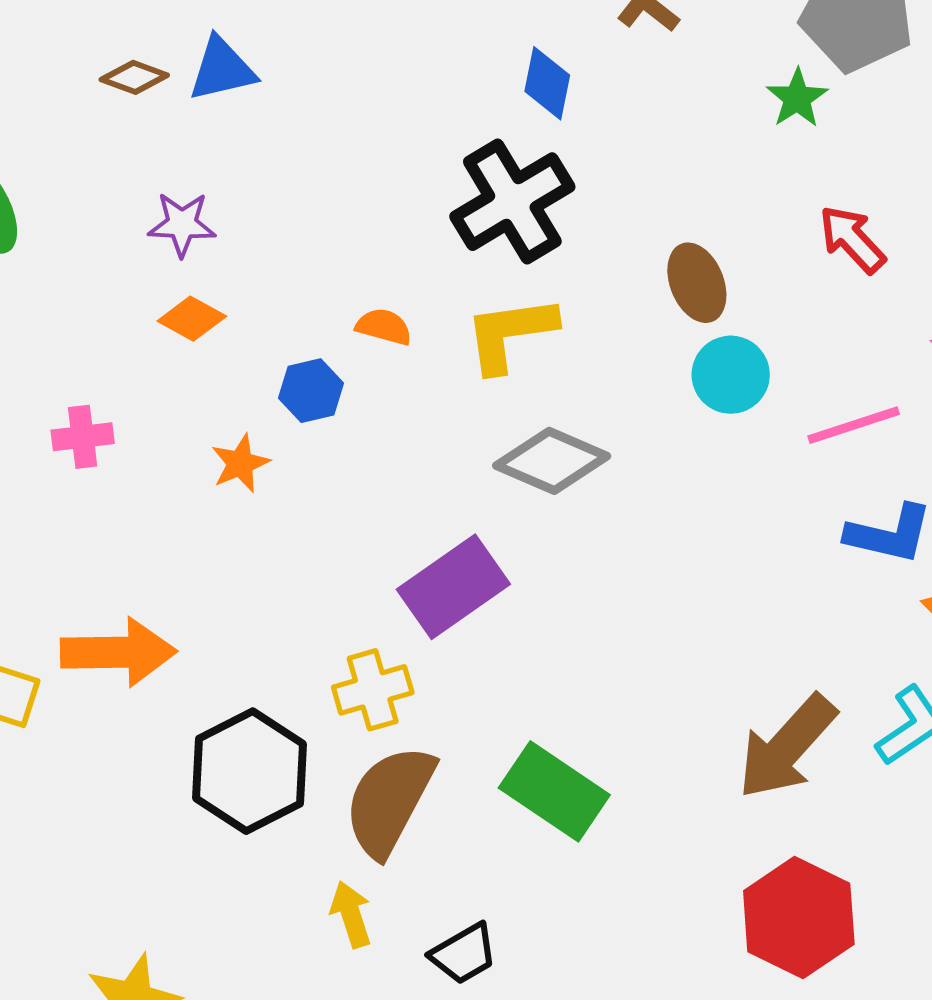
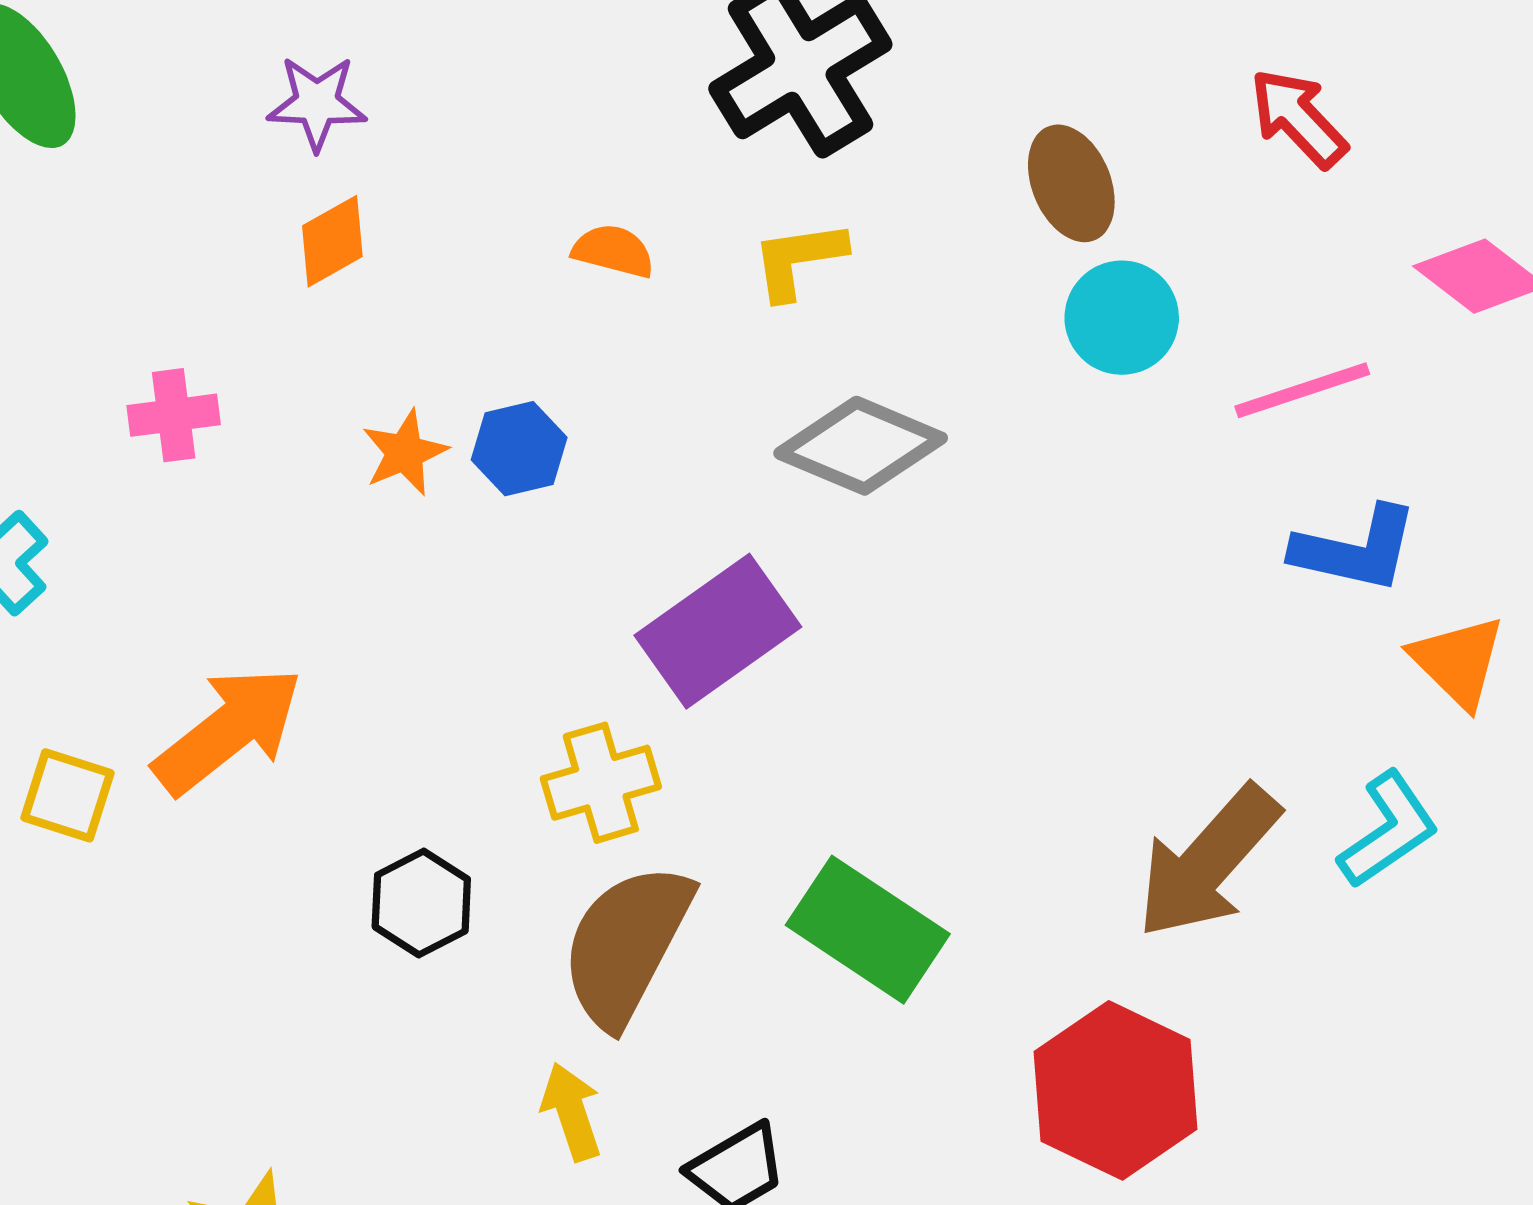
orange diamond: (192, 319) -> (332, 241), turned -58
yellow L-shape: (510, 334) -> (798, 260), size x0.7
blue hexagon: (311, 391) -> (519, 449), moved
orange arrow: (118, 652) -> (228, 730), turned -37
black hexagon: (249, 771) -> (421, 903), size x0.6
red hexagon: (799, 918) -> (1116, 1090), moved

